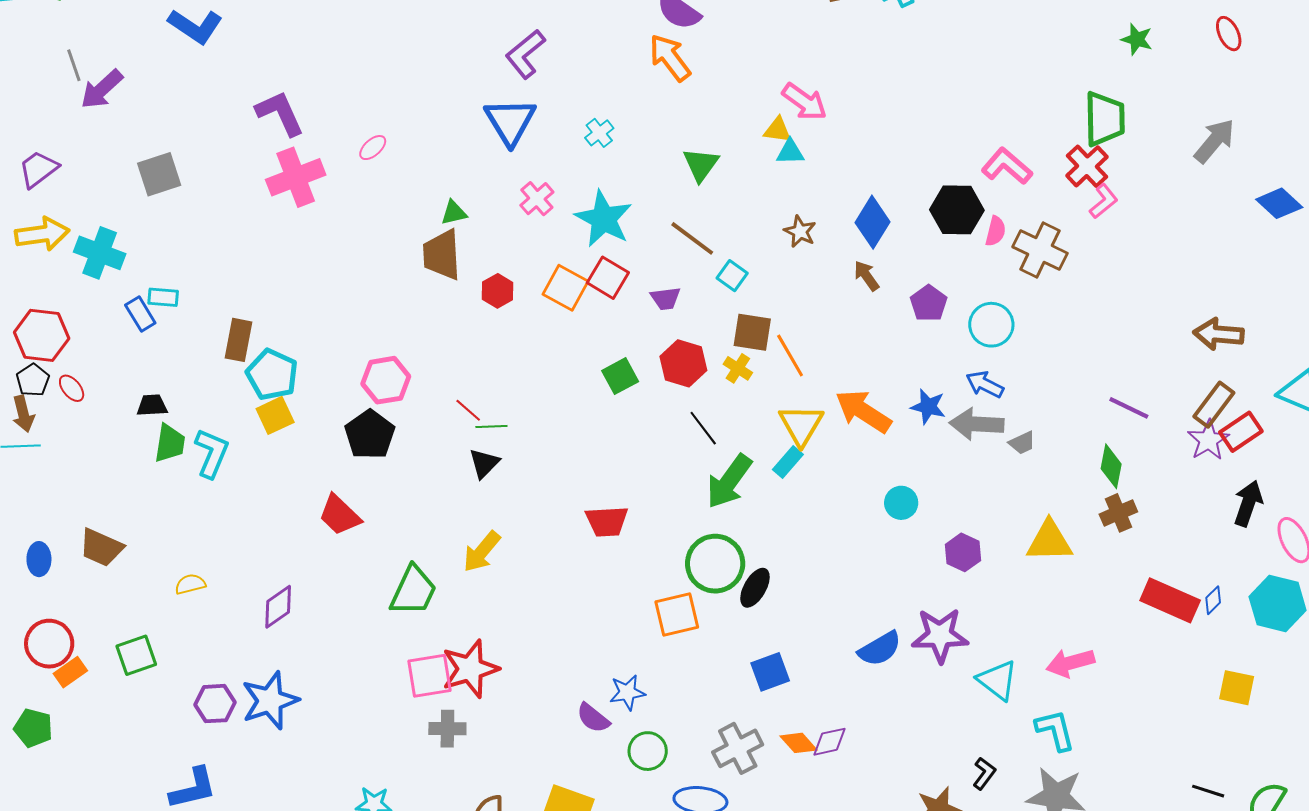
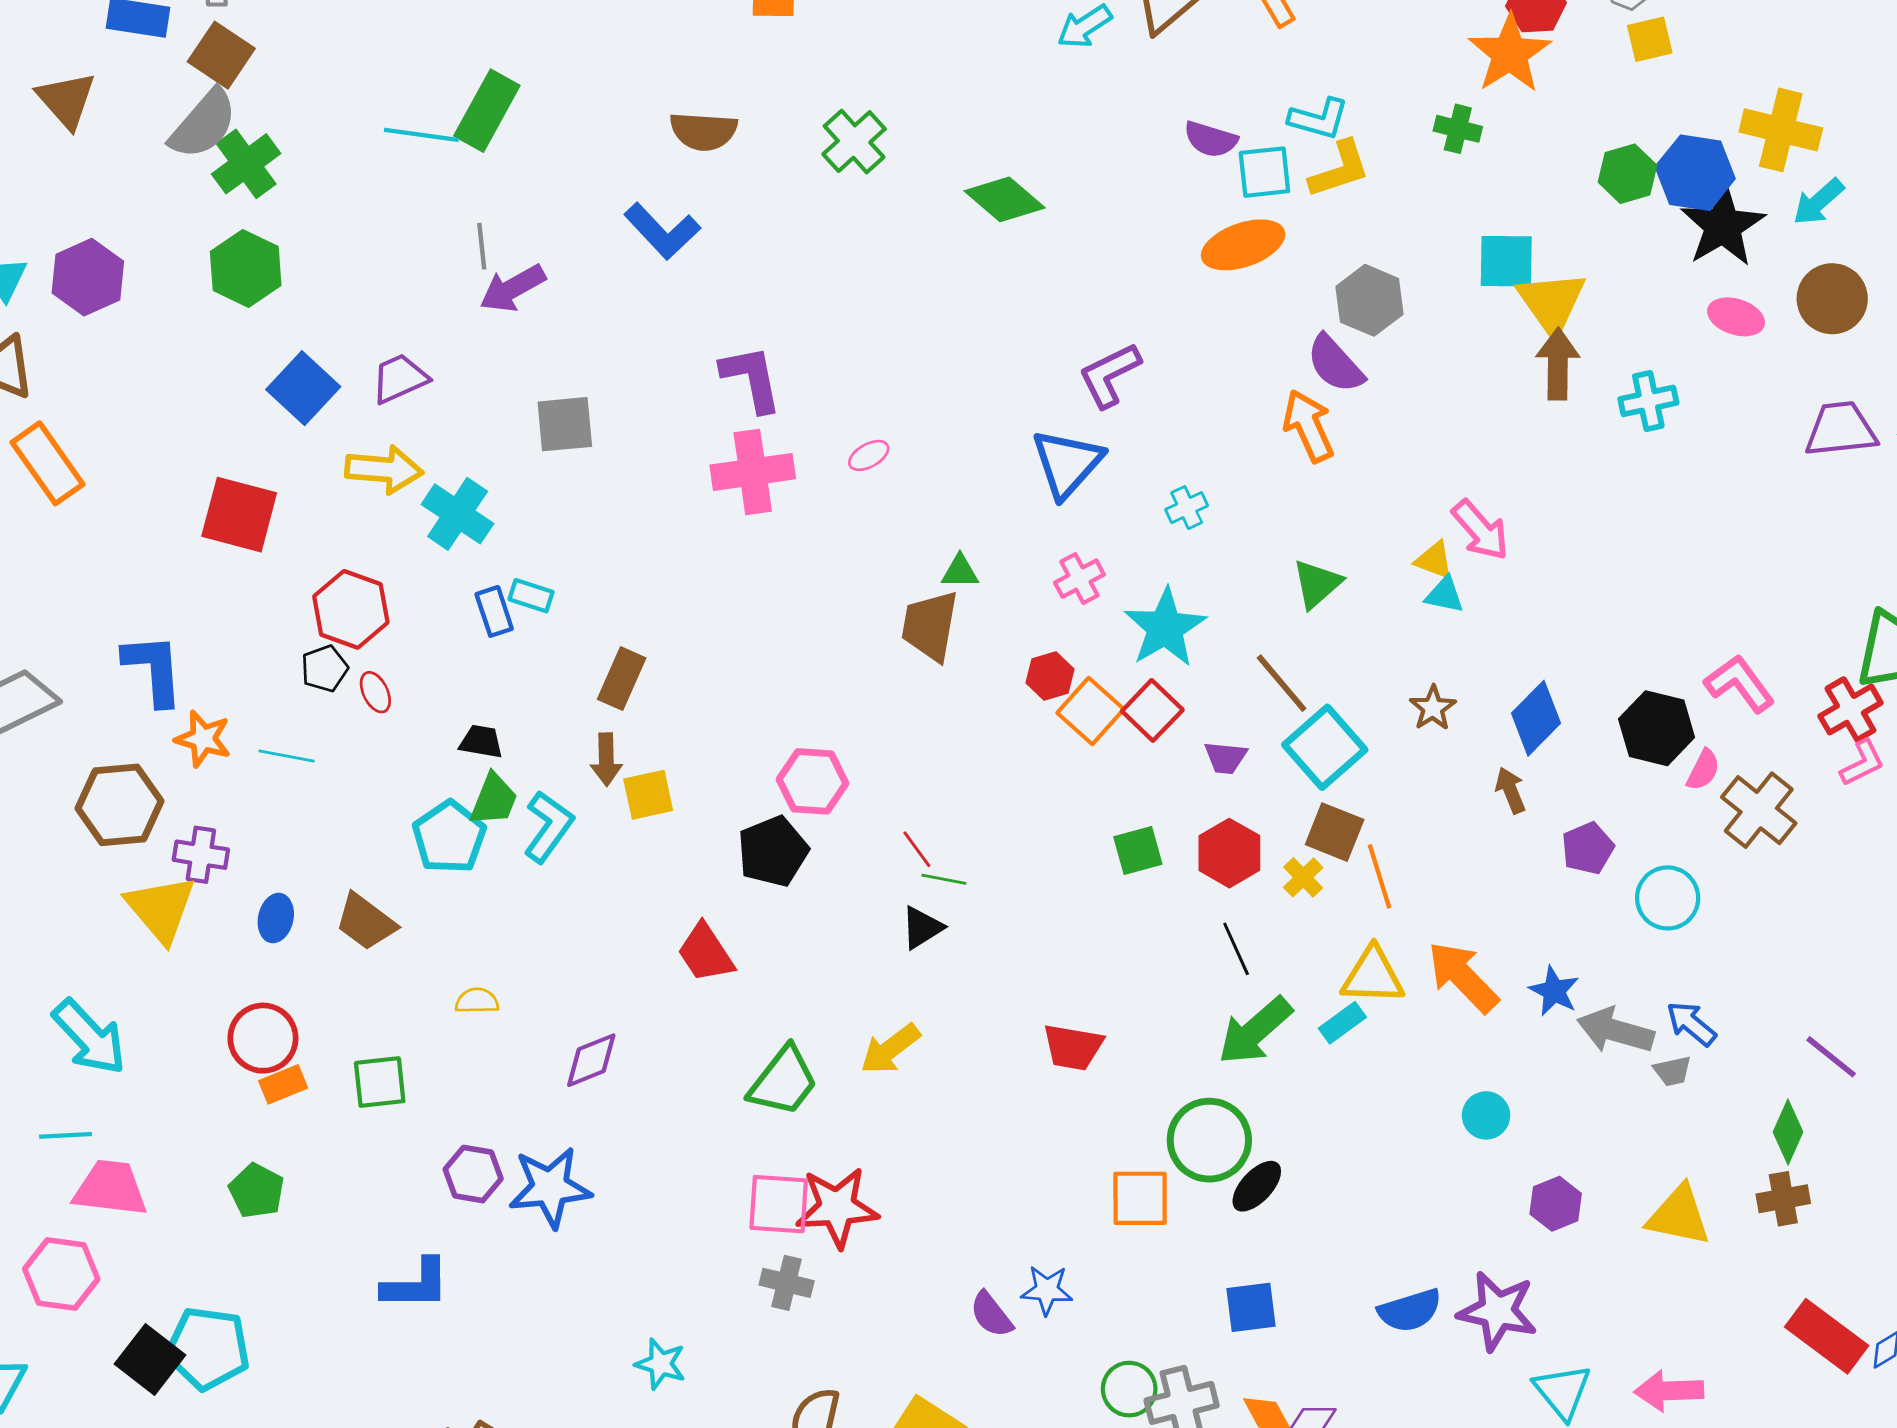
cyan square: (732, 276) -> (1325, 747), size x1.8
red hexagon: (498, 291) -> (1050, 676), moved
cyan pentagon: (272, 375) -> (449, 837), moved
blue arrow: (985, 384) -> (1691, 1024), moved
brown arrow: (23, 414) -> (606, 760), moved
yellow triangle: (801, 425) -> (1373, 976), turned 48
green pentagon: (33, 728) -> (257, 1191), moved
green circle: (648, 751) -> (1129, 1389), moved

